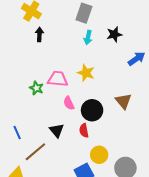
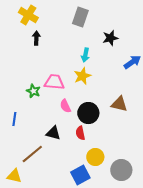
cyan arrow: (88, 37) -> (85, 55), moved
yellow star: (86, 73) -> (82, 76), turned 30
brown triangle: (123, 101) -> (119, 104), turned -36
black triangle: (57, 130) -> (53, 133), turned -35
blue line: (17, 133) -> (14, 119), moved, turned 32

